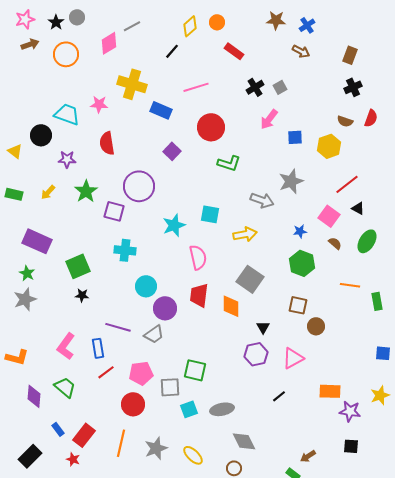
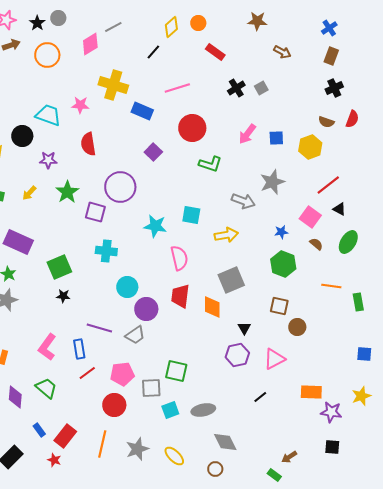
blue cross: (307, 25) -> (329, 28), moved
pink arrow: (269, 119) -> (247, 134), moved
cyan star: (174, 225) -> (155, 226), turned 30
gray square: (250, 279) -> (231, 280), turned 32

